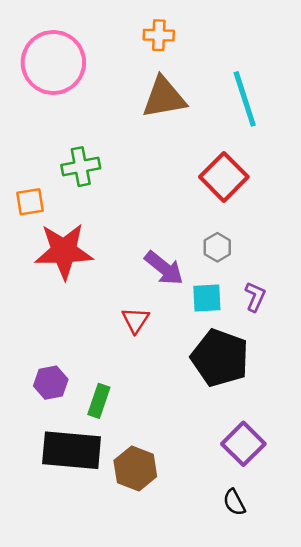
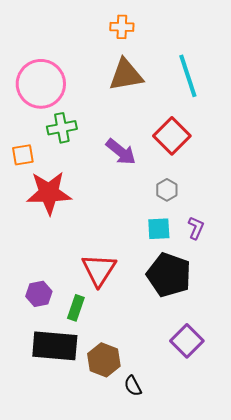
pink circle: (53, 62) -> (41, 84), moved
purple arrow: (164, 268) -> (121, 152), moved
red triangle: (135, 320) -> (99, 270), moved, size x1.6
black semicircle: (234, 502) -> (133, 386), moved

